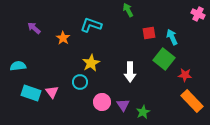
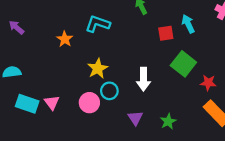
purple arrow: (34, 28) -> (16, 27), moved
cyan arrow: (172, 37) -> (188, 24), moved
cyan circle: (80, 82) -> (109, 91), moved
pink circle: (102, 102) -> (89, 103), moved
green star: (143, 112) -> (168, 121), moved

